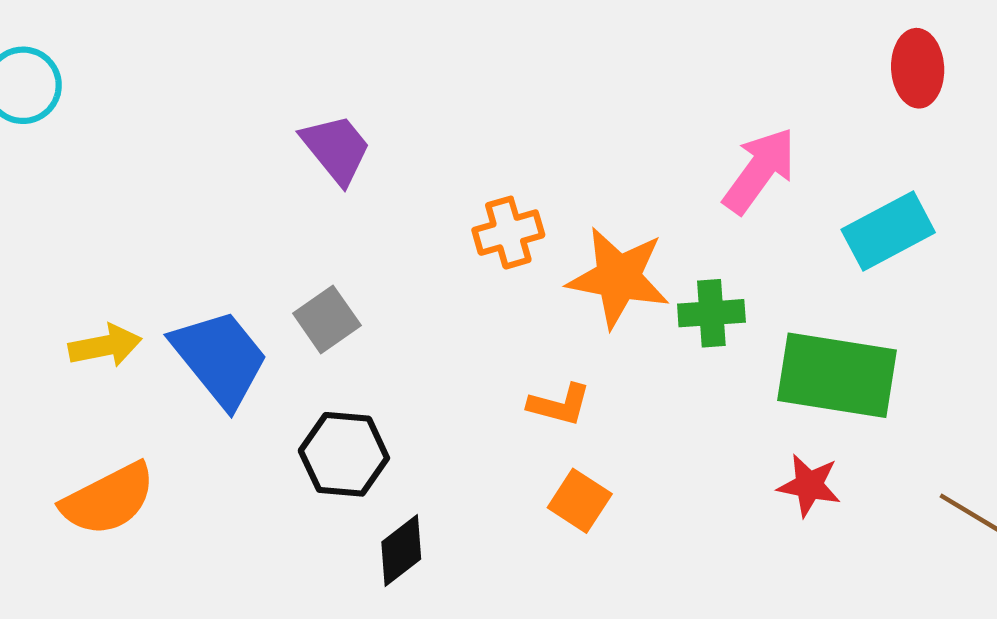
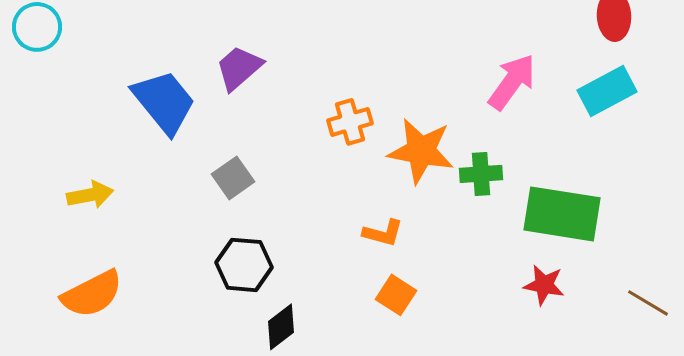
purple trapezoid: (336, 149) -> (239, 68), turned -92
cyan rectangle: (888, 231) -> (607, 91), moved
blue trapezoid: (220, 358) -> (164, 102), moved

